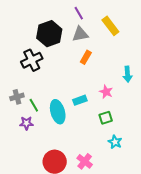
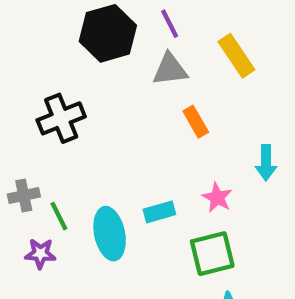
black hexagon: (49, 34) -> (108, 33), moved
orange rectangle: (86, 57) -> (196, 122), moved, turned -64
green square: (106, 118) -> (212, 254), size x1.5

